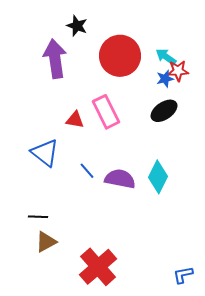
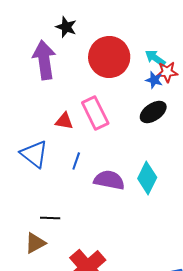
blue star: (165, 79) -> (154, 80), turned 30
blue line: (87, 171) -> (76, 161), moved, turned 60
black line: (38, 217) -> (50, 218), moved

